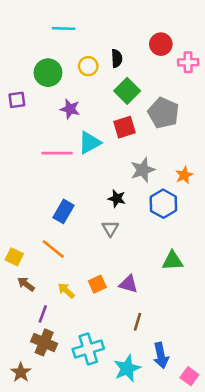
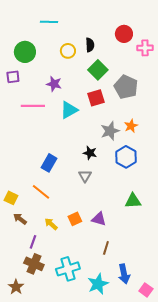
green circle: (48, 73) -> (25, 52), moved
pink line: (57, 153) -> (33, 106), moved
orange star: (184, 175) -> (131, 126), moved

